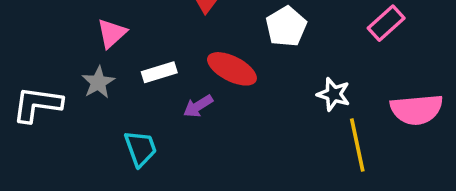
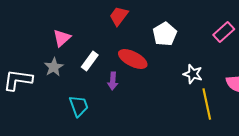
white rectangle: (159, 72) -> (90, 61), turned -36
purple arrow: (198, 106) -> (113, 81), turned -54

